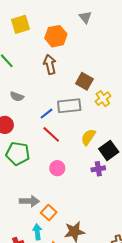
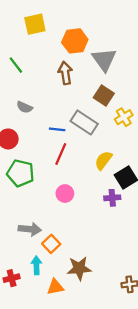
gray triangle: (85, 17) -> (104, 60), moved, size x1.6
gray rectangle: (69, 106) -> (84, 122), turned 35
blue line: (46, 114) -> (57, 129), turned 40
red line: (51, 134) -> (61, 154), turned 66

